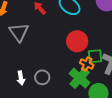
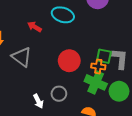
red circle: (77, 41) -> (69, 61), moved
green square: (95, 56) -> (104, 56), turned 35

